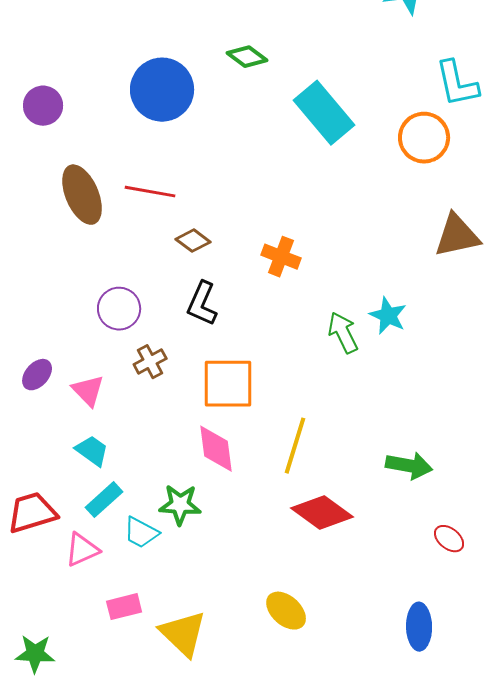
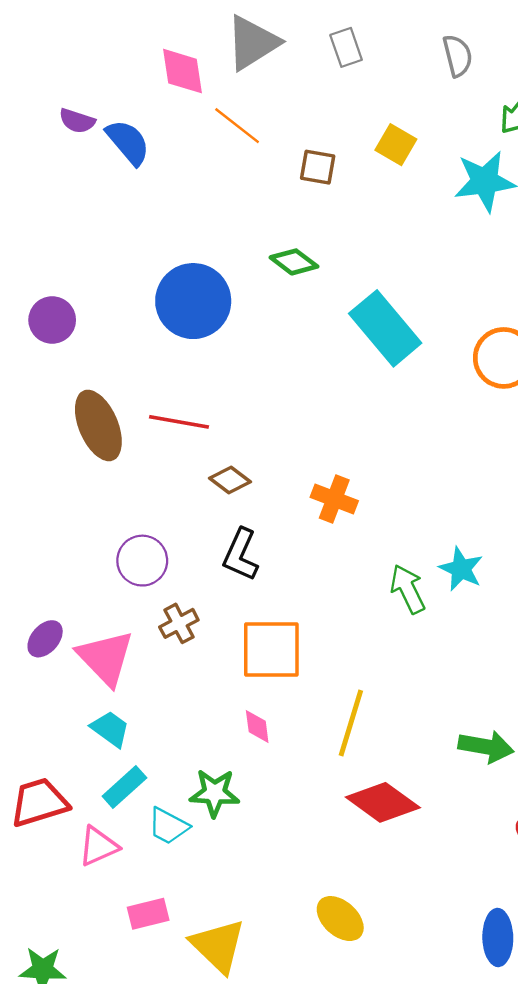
pink triangle: (88, 391) -> (105, 658), size x1.5
pink diamond: (216, 449) -> (257, 727), size x0.6

